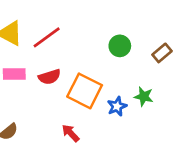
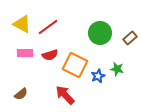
green circle: (120, 46) -> (100, 33), size x1.5
red arrow: (71, 133) -> (65, 95), size x1.5

